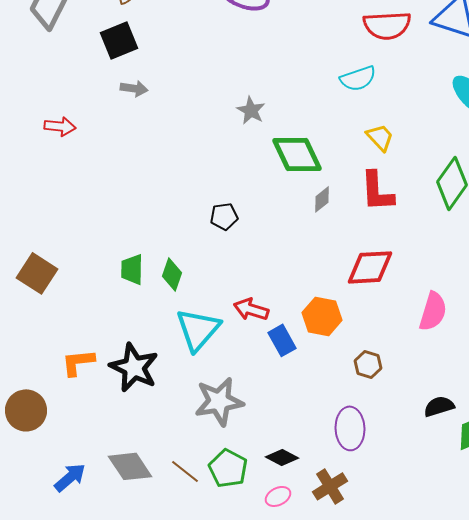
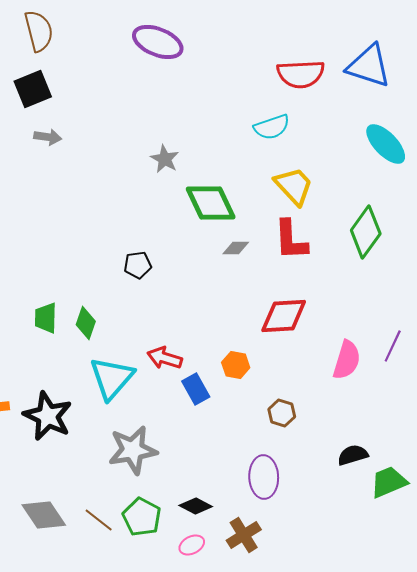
yellow trapezoid: (380, 137) -> (294, 186), size x1.4
gray diamond: (322, 199) -> (236, 248), turned 40
orange hexagon: (322, 316) -> (236, 365), size x0.7

